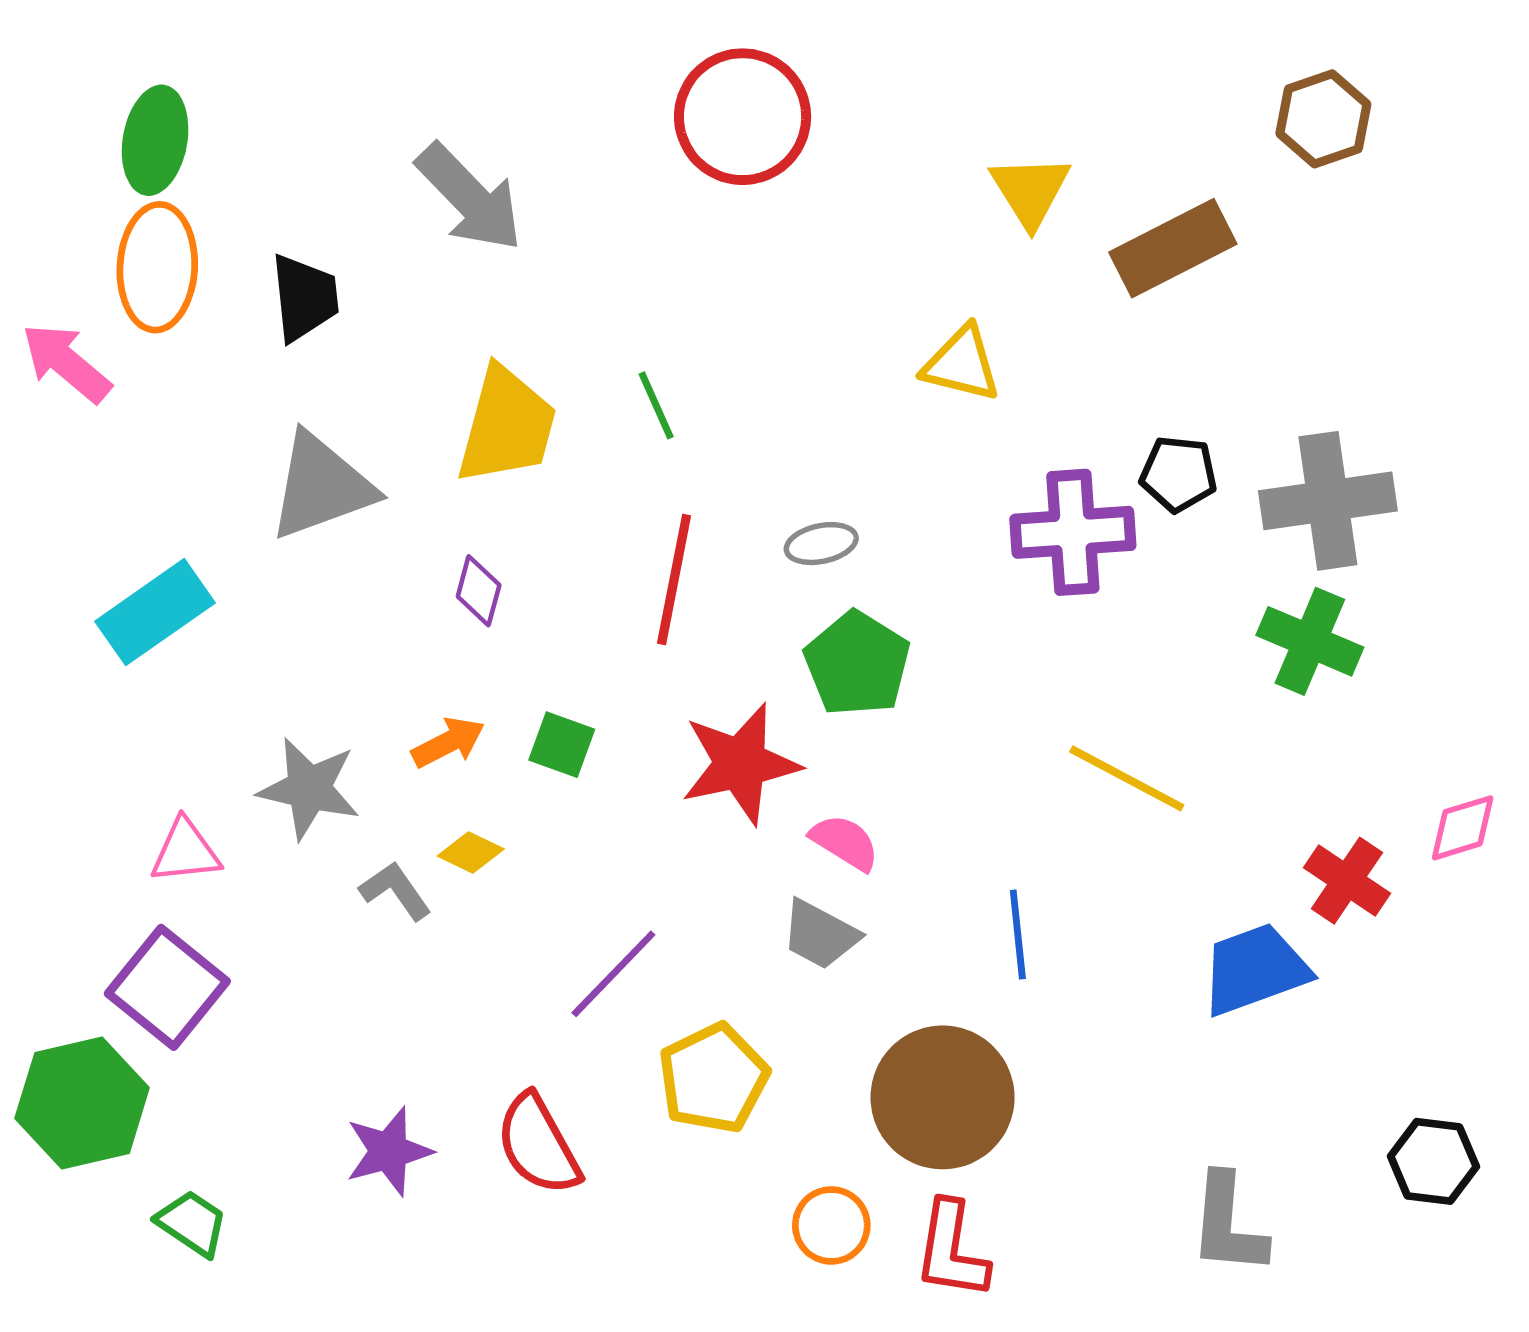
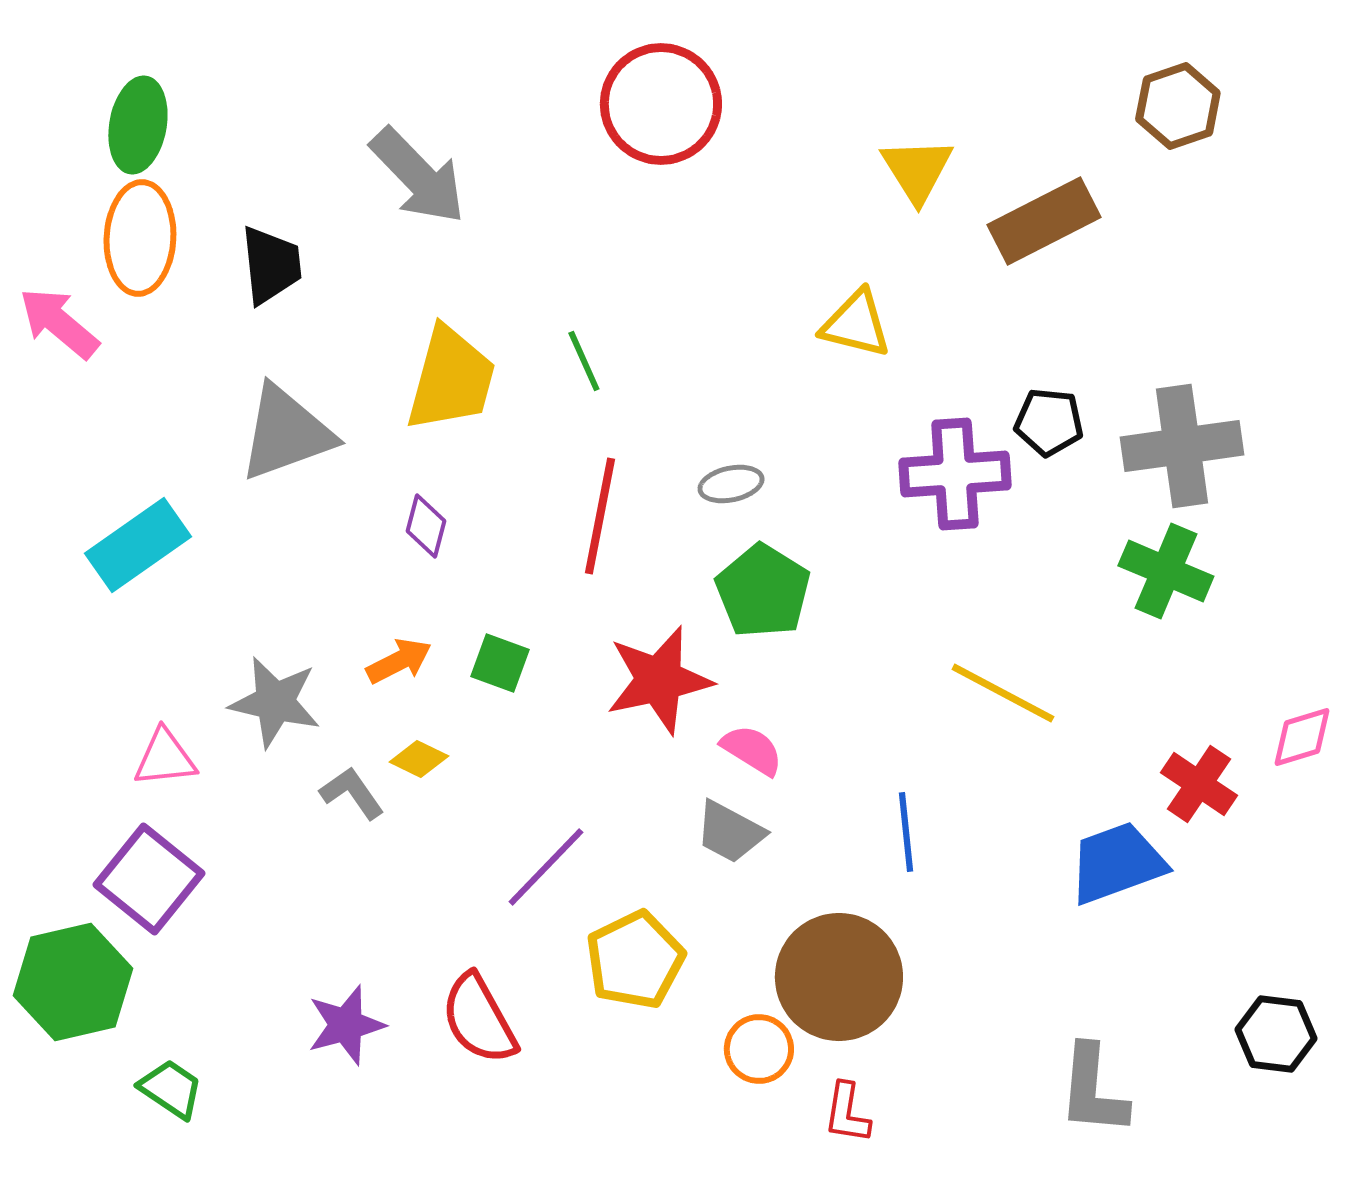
orange circle: (831, 1225) -> (759, 1049), moved
red L-shape: (952, 1250) -> (847, 1113), size x0.7

